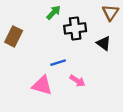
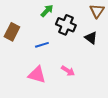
black cross: (75, 28) -> (66, 25), turned 30
blue line: (58, 63) -> (42, 45), moved

